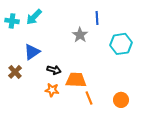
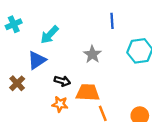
cyan arrow: (34, 17) -> (50, 35), moved
cyan cross: (12, 21) -> (14, 24), turned -32
gray star: (80, 35) -> (92, 54), moved

